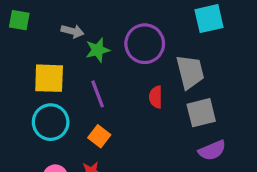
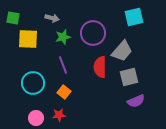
gray arrow: (73, 31) -> (52, 18), moved
gray trapezoid: (190, 72) -> (122, 51), turned 55
yellow square: (49, 78) -> (28, 39), moved
red semicircle: (156, 97) -> (100, 67), size x1.5

